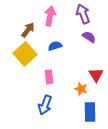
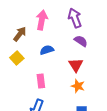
yellow square: (25, 54) -> (17, 58), size x0.6
red triangle: (96, 75) -> (76, 65), moved
orange star: (81, 89) -> (78, 86), moved

